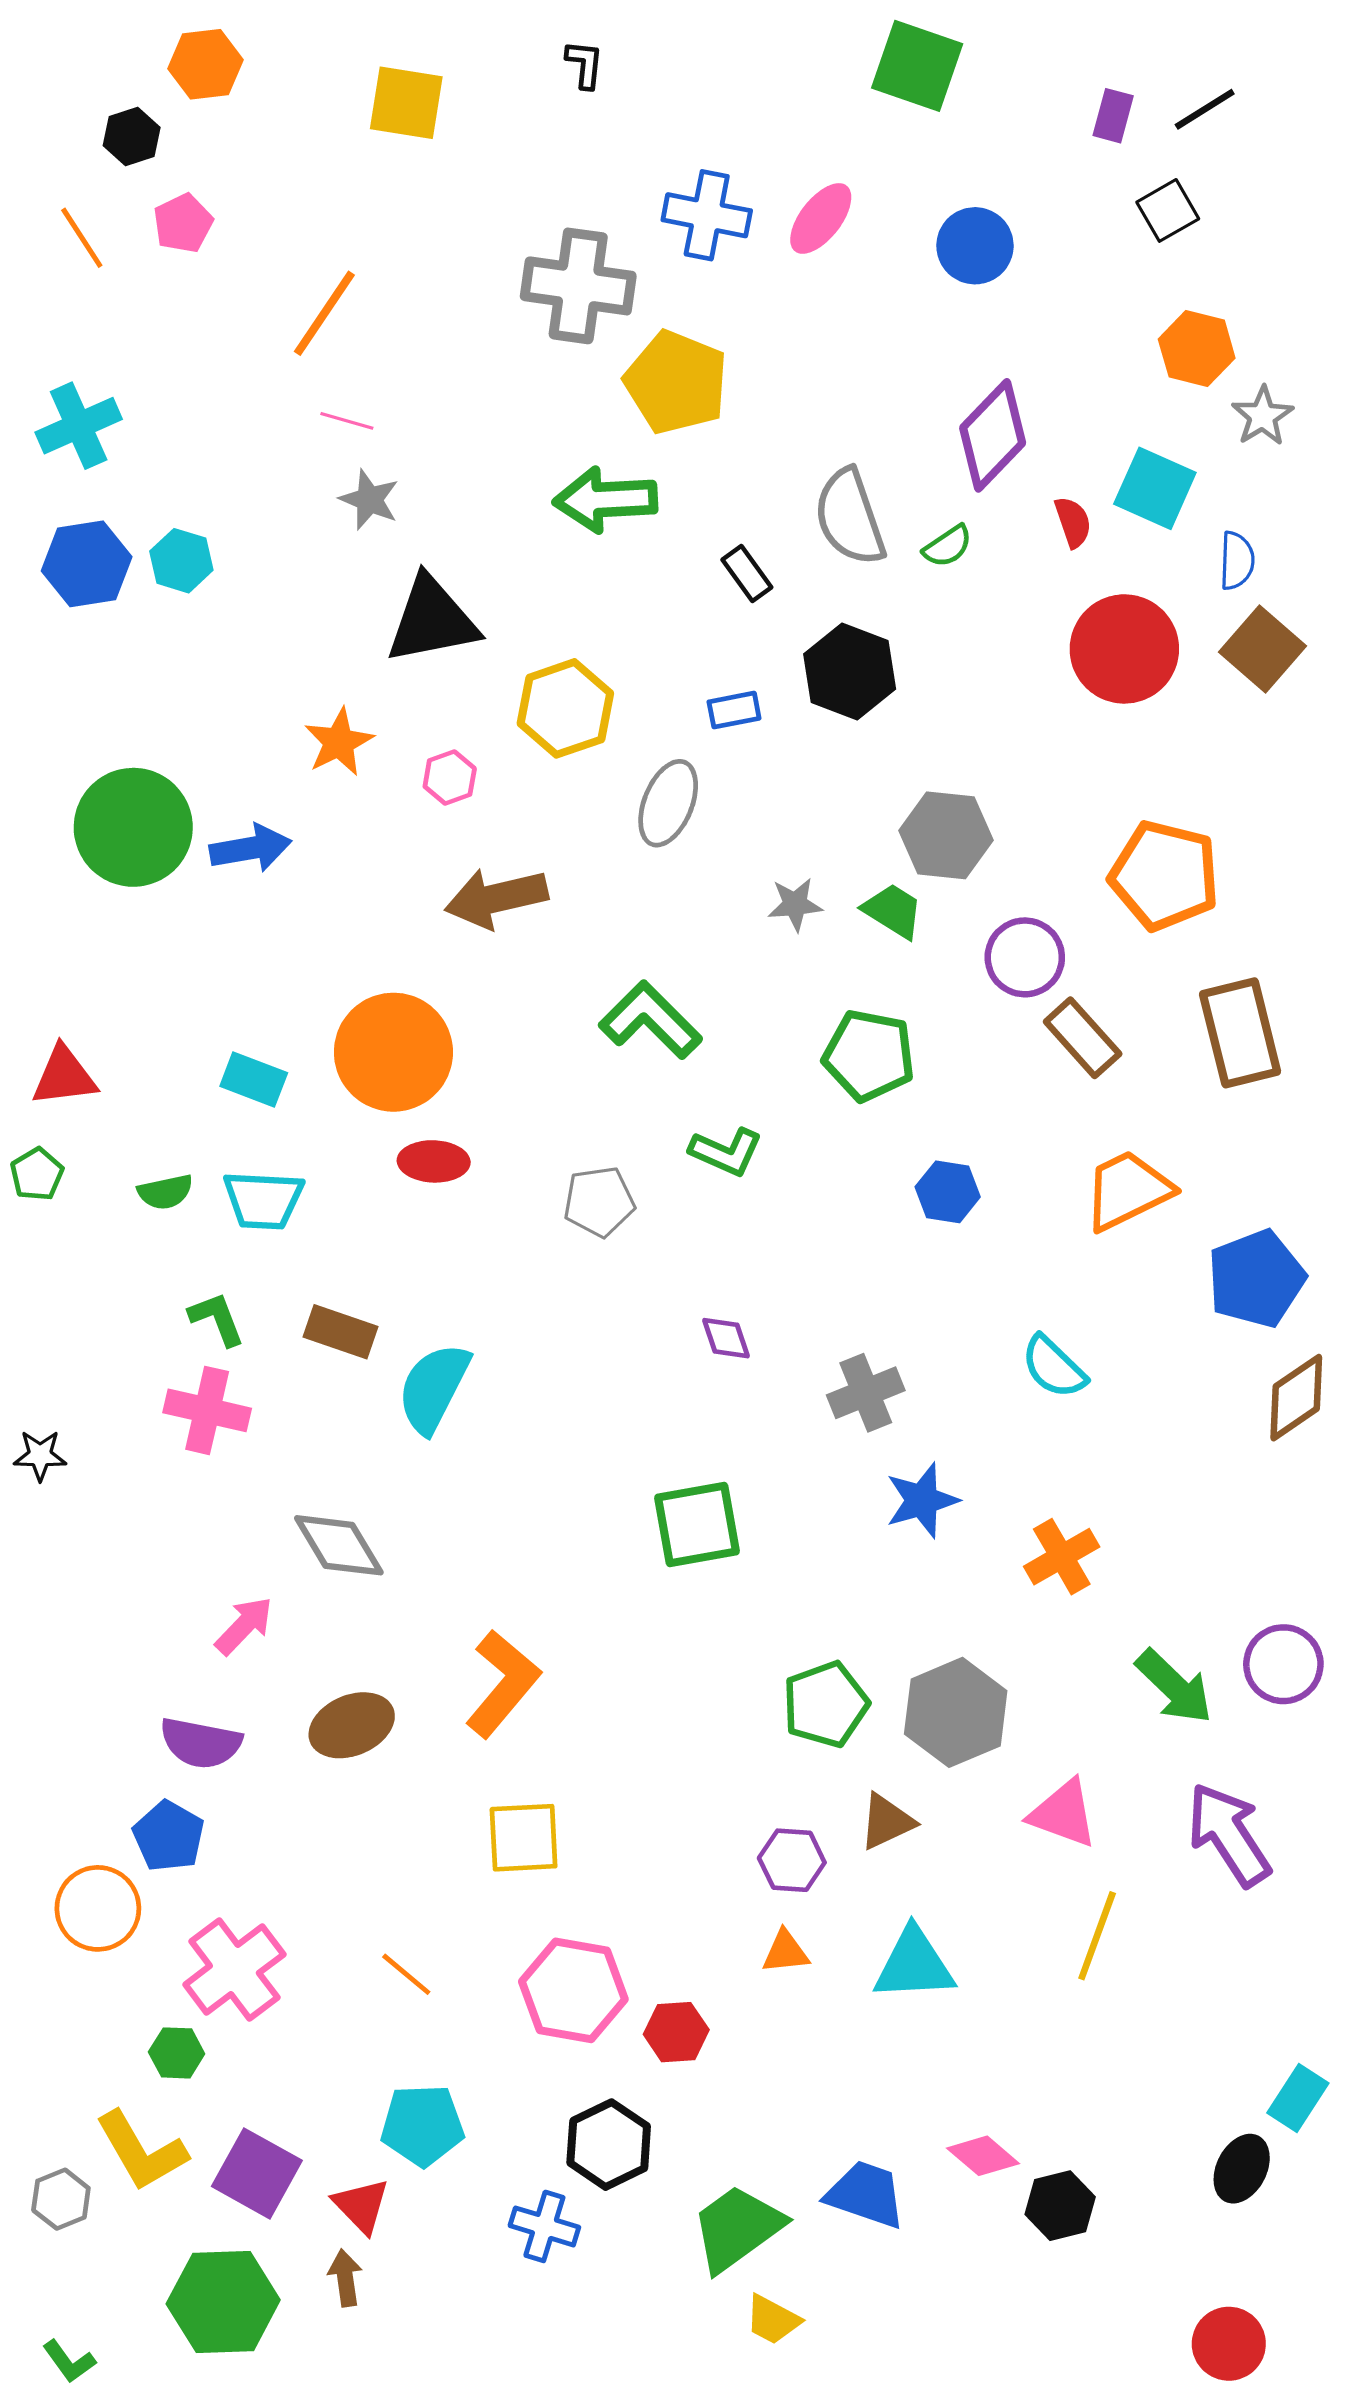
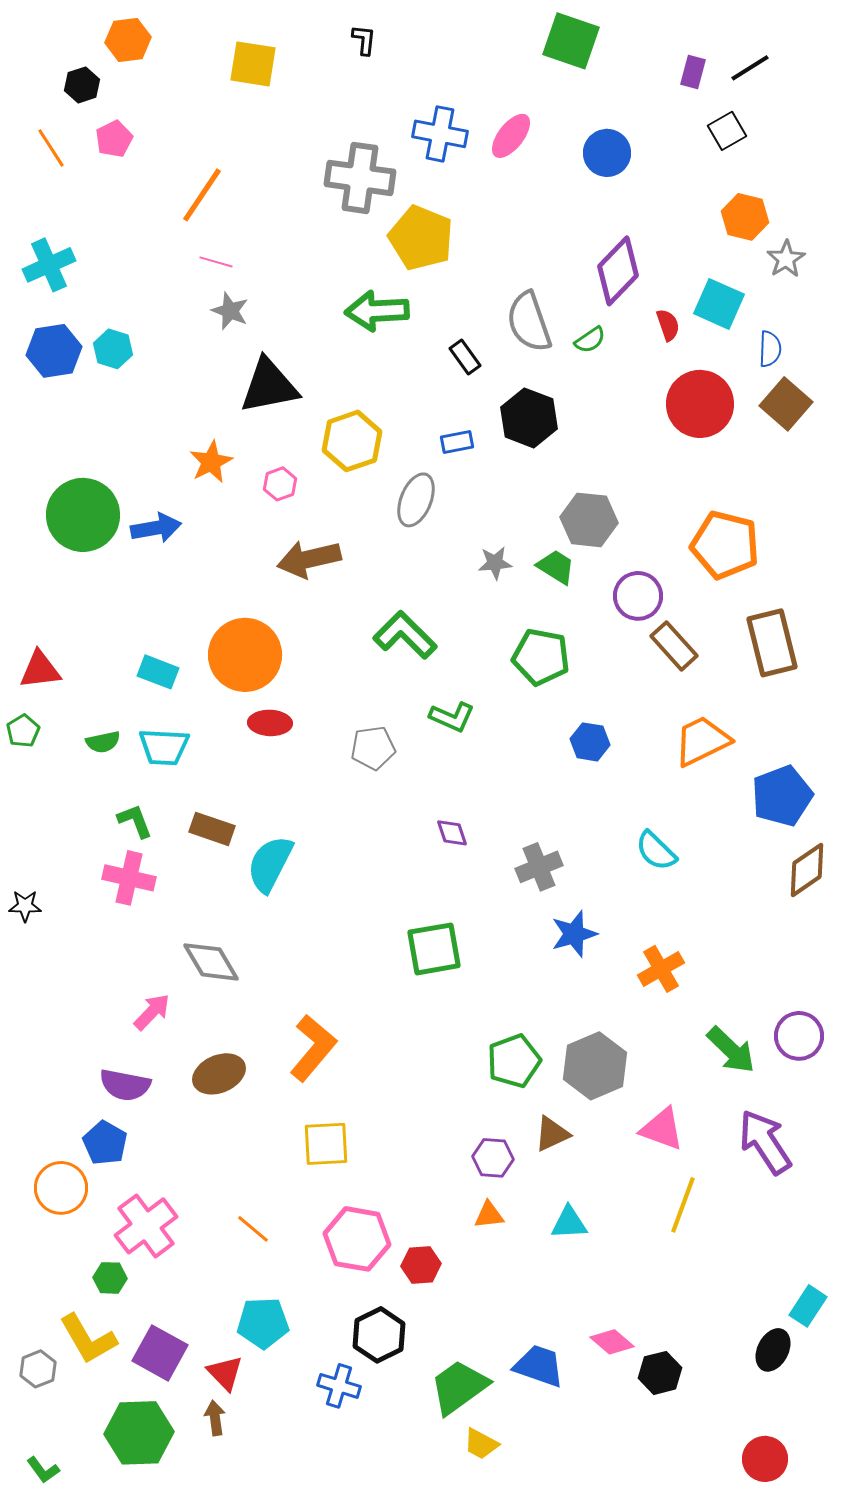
cyan triangle: (914, 1965) -> (569, 1223), size x0.7

